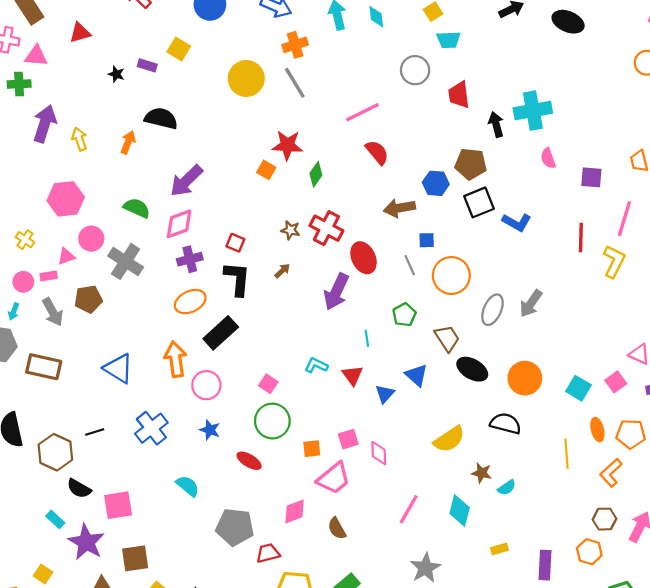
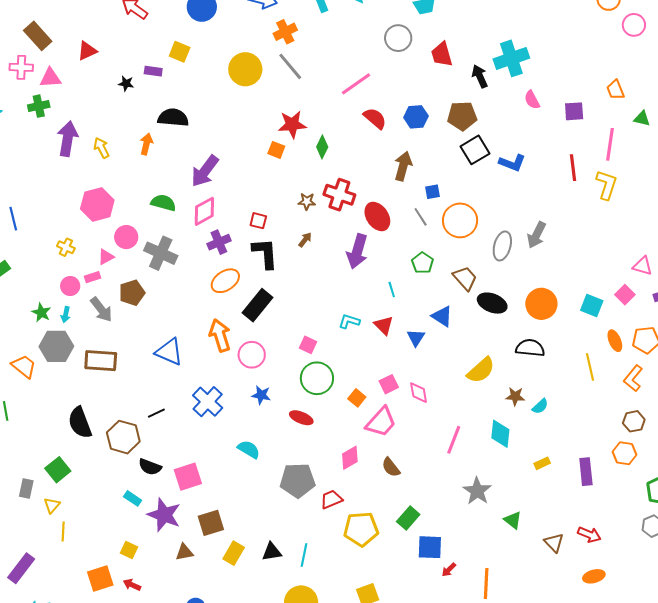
blue hexagon: (436, 183) -> (416, 117), moved
brown arrow: (399, 208) -> (403, 166), turned 124
orange square: (312, 449) -> (357, 398), turned -36

